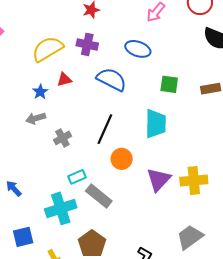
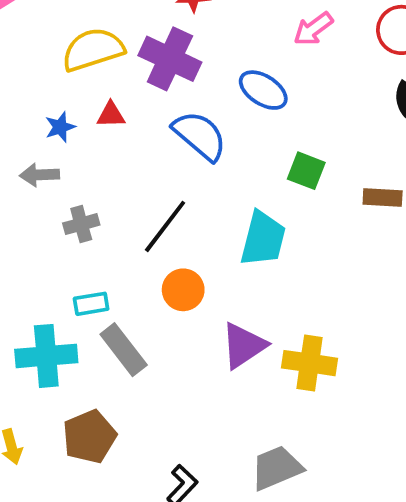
purple cross: (87, 44) -> (170, 59), size x1.4

